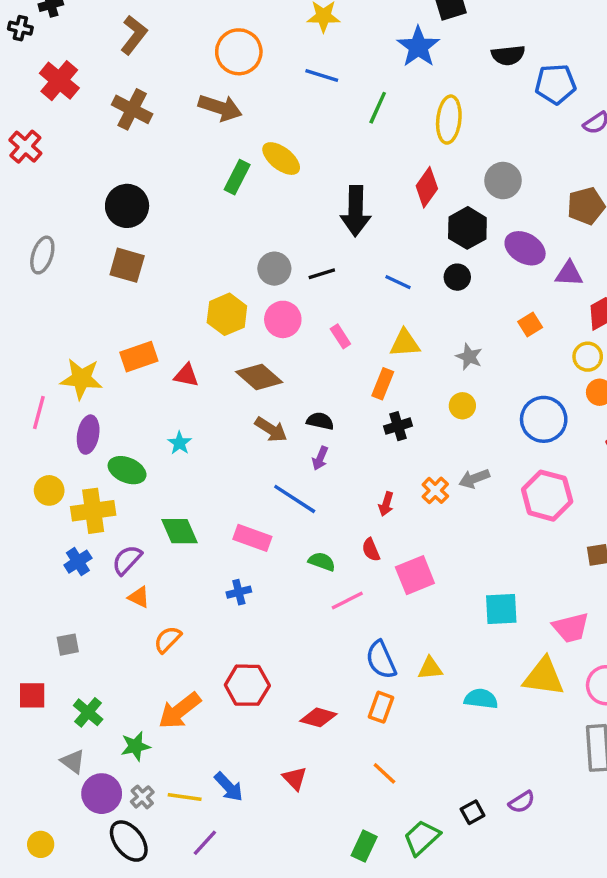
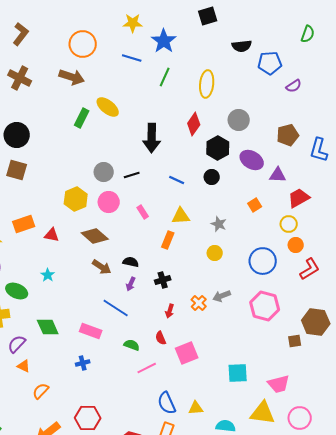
blue star: (418, 47) -> (164, 41), moved
black cross: (398, 426) -> (163, 280), moved

